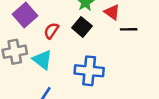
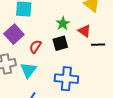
black square: (82, 27) -> (60, 43), turned 35
cyan triangle: (42, 60) -> (28, 70), turned 30

